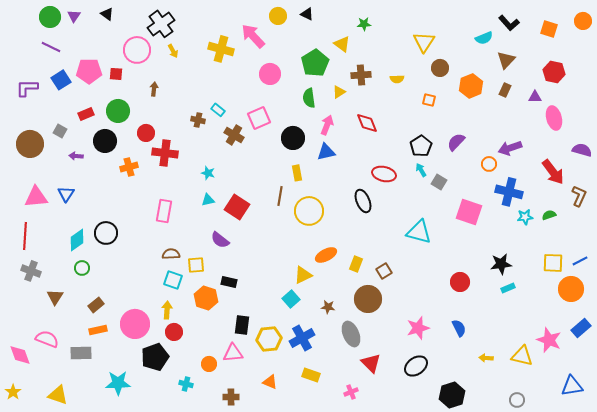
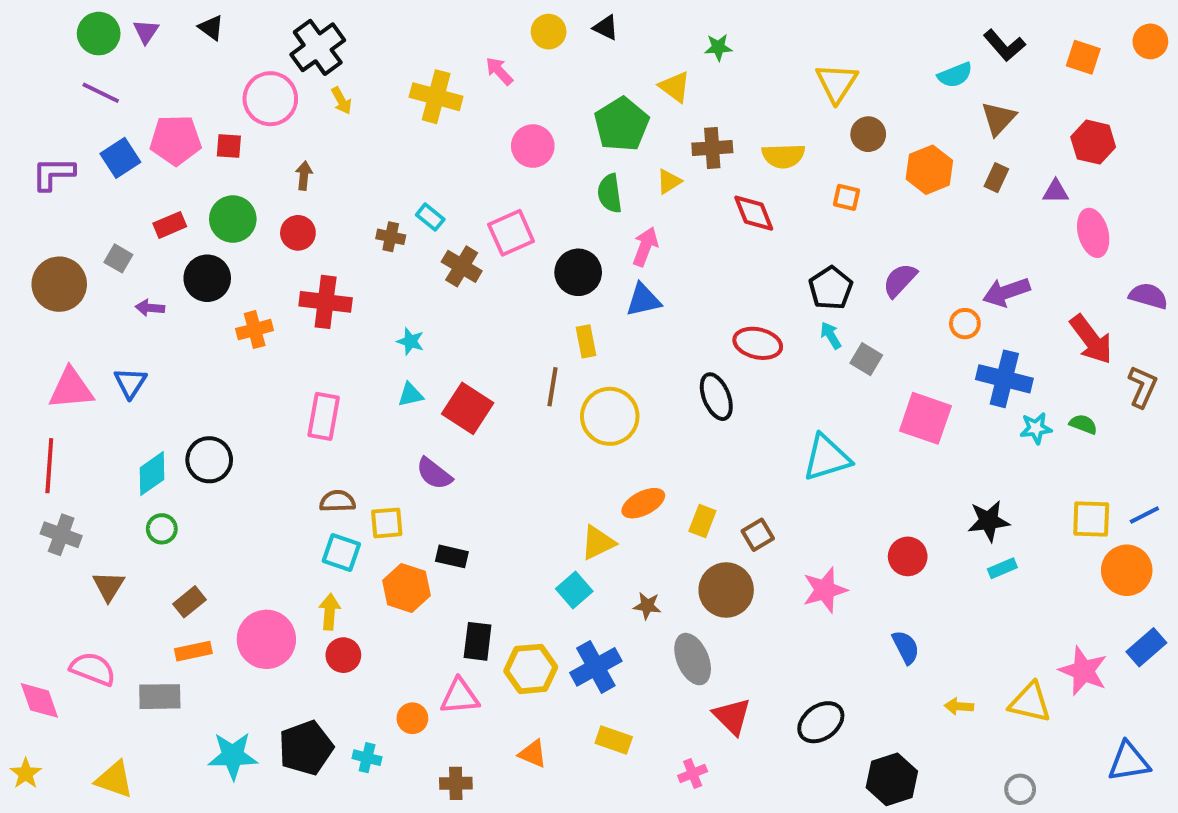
pink arrow: (253, 36) -> (499, 71), size x0.6
yellow semicircle: (397, 79) -> (783, 156), size x1.5
red diamond: (367, 123) -> (754, 213), moved
red circle: (146, 133) -> (298, 233), moved
green semicircle: (549, 215) -> (1083, 424), turned 40
cyan triangle: (419, 232) -> (827, 458), turned -32
pink star: (418, 328) -> (825, 590), moved
black pentagon: (155, 357) -> (306, 748), moved

